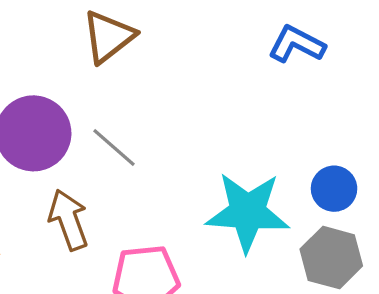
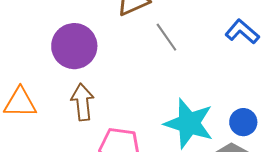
gray line: (114, 148) -> (166, 37), moved

